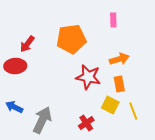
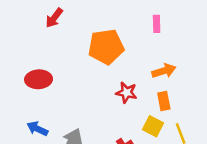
red arrow: (27, 44) -> (54, 18), moved
red star: (88, 77) -> (126, 93), size x0.7

